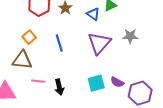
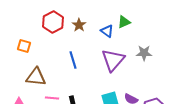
orange square: (29, 37) -> (24, 46), moved, turned -32

